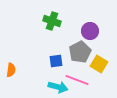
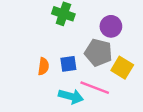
gray pentagon: (80, 52) -> (98, 53), turned -30
orange semicircle: (11, 70) -> (43, 66), moved

